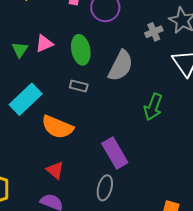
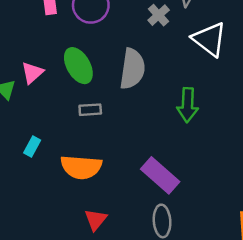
cyan rectangle: (26, 99) -> (32, 147), size x0.5
red triangle: (55, 170) -> (96, 220), turned 48

